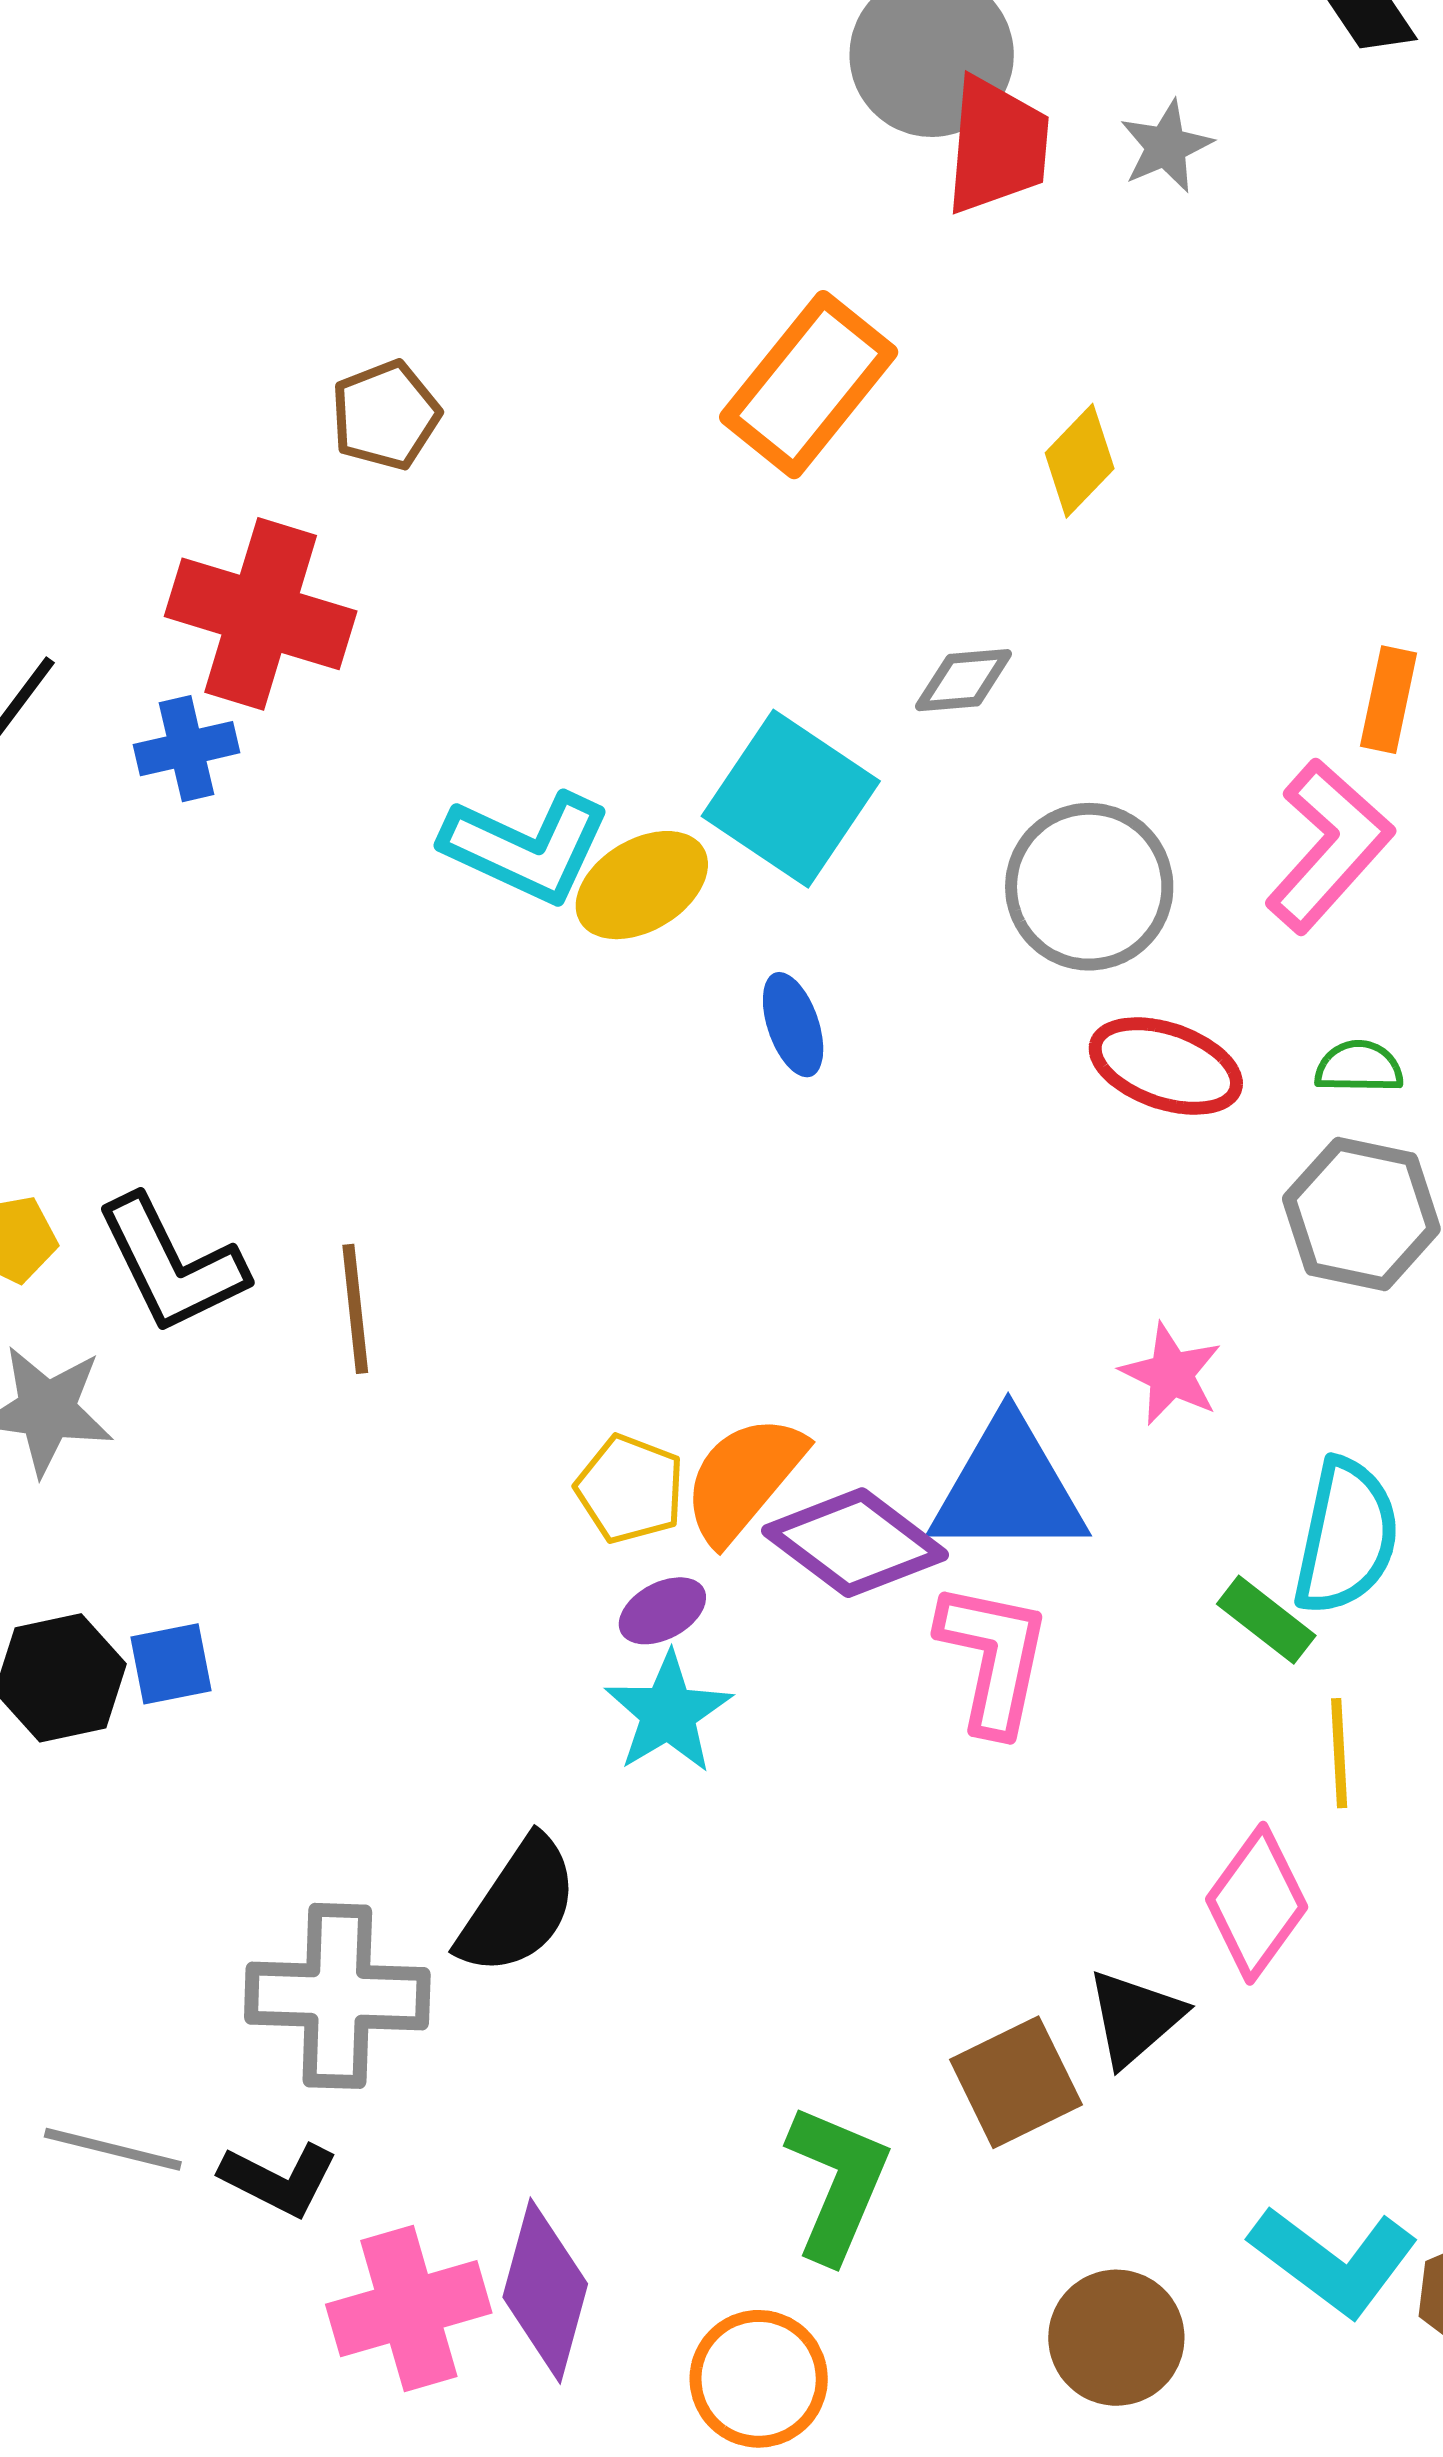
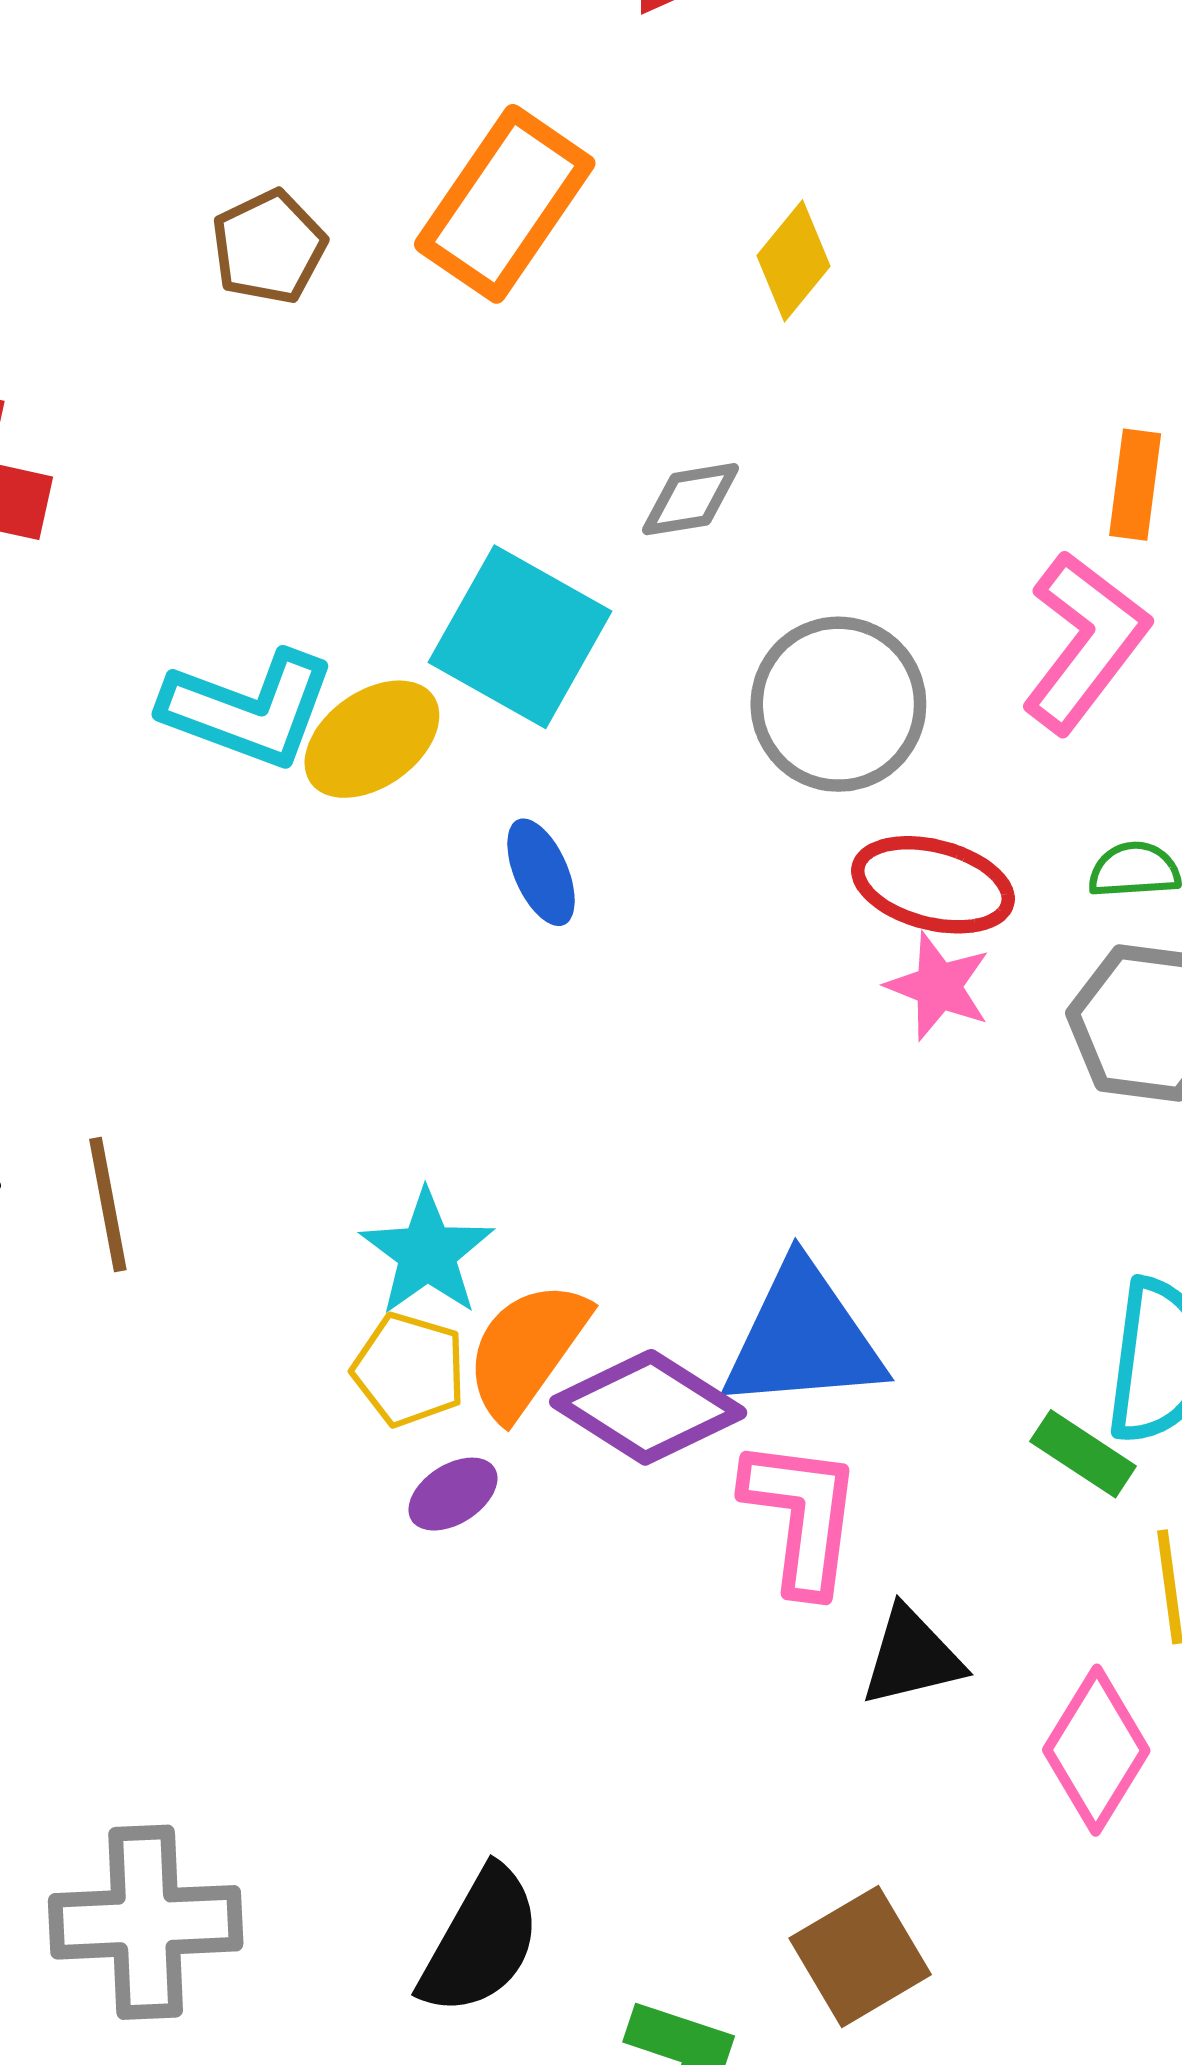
brown pentagon: (385, 415) -> (269, 247), moved
pink star: (1171, 1374) -> (938, 986), moved
cyan star: (668, 1713) -> (427, 1253), moved
black semicircle: (518, 1906) -> (480, 1941), moved
black triangle: (1135, 2018) -> (912, 1657), moved, turned 32

